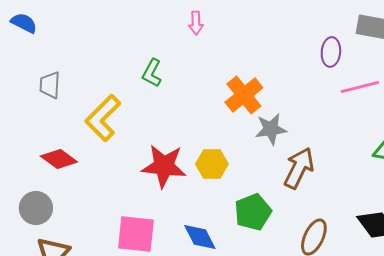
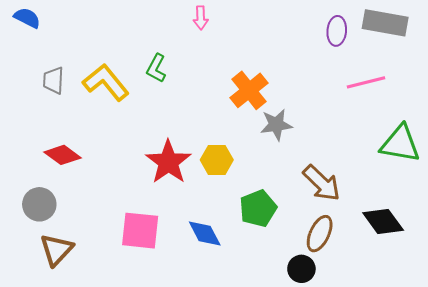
purple ellipse: (331, 52) -> (337, 31), moved
yellow L-shape: (103, 118) -> (106, 82), moved, turned 96
red star: (164, 166) -> (168, 162), turned 30
brown arrow: (299, 168) -> (322, 183), moved, turned 108

